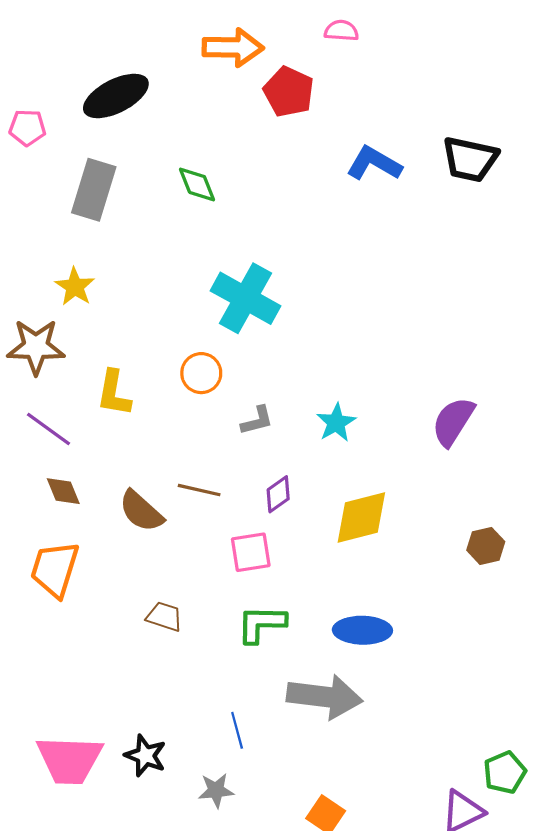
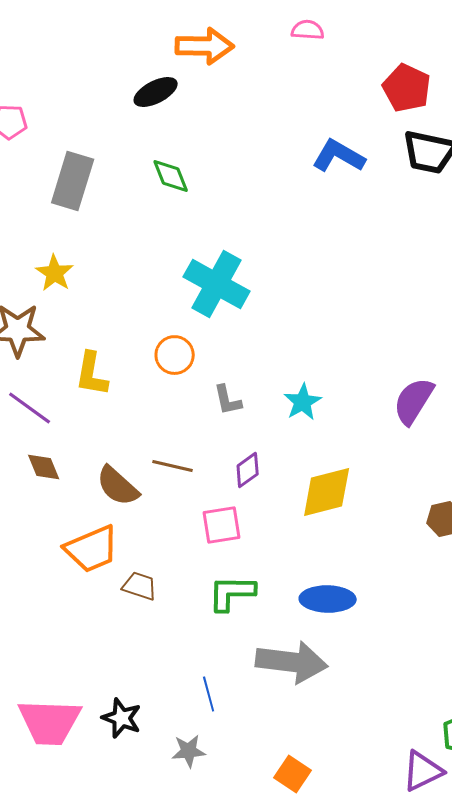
red pentagon: (289, 92) -> (407, 88), moved
black ellipse: (116, 96) -> (156, 92), moved, size x0.7
gray L-shape: (257, 421) -> (228, 400), turned 92
orange trapezoid: (55, 569) -> (92, 549), moved, turned -130

